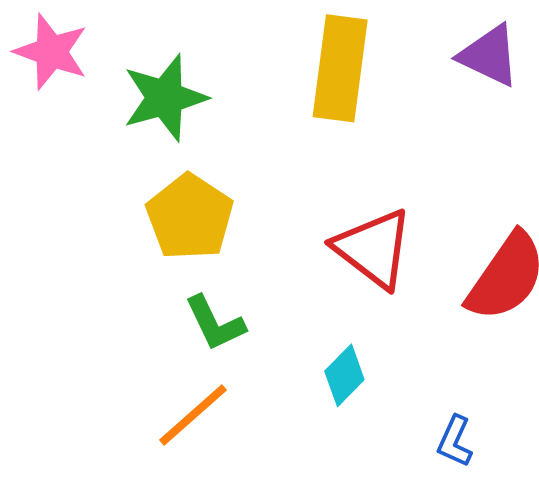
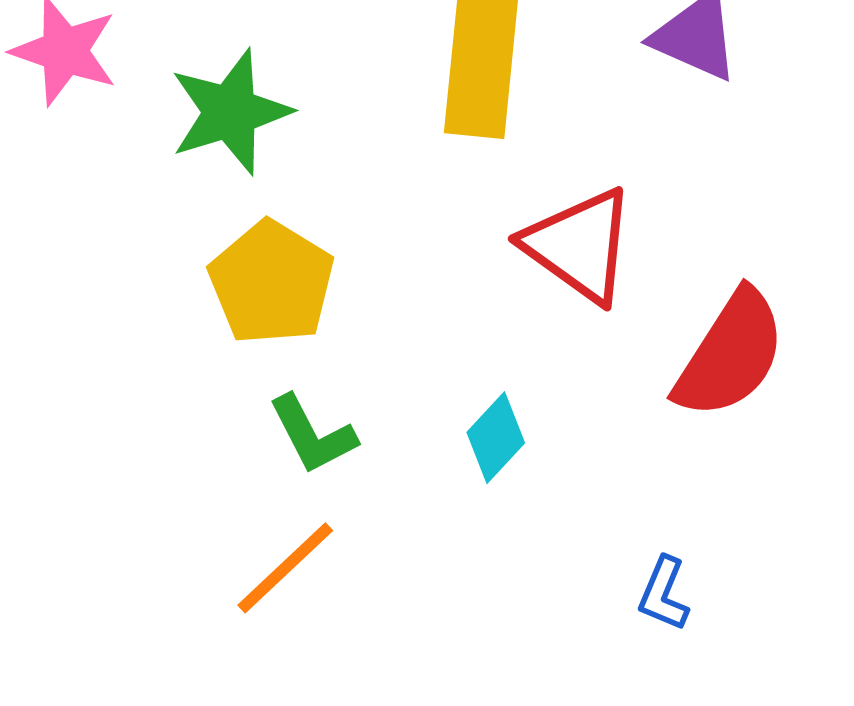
red triangle: (374, 249) -> (579, 245), moved
cyan diamond: (344, 375) -> (496, 438), moved

